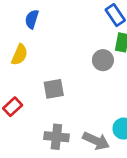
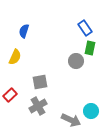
gray cross: (56, 137) -> (38, 106), moved, turned -36

